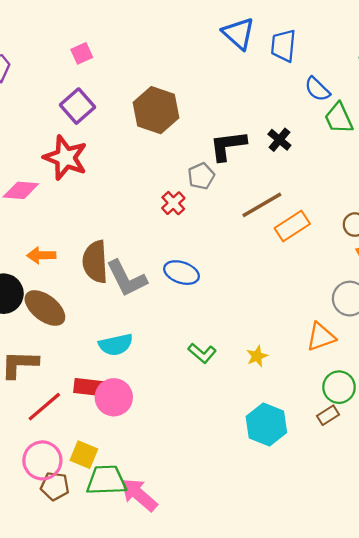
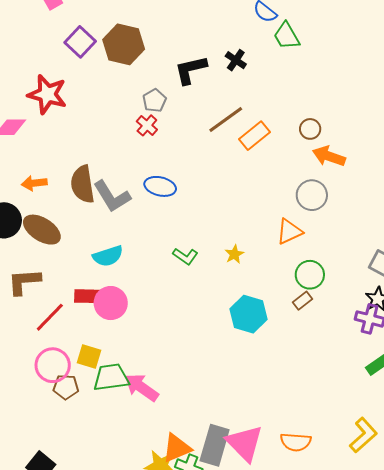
purple square: (78, 106) -> (80, 42), moved
gray pentagon: (201, 176) -> (154, 101), moved

